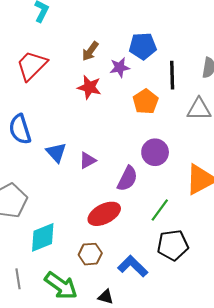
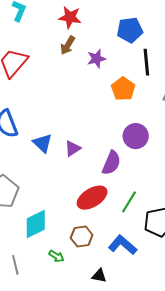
blue pentagon: (143, 46) -> (130, 30), moved
red star: (89, 87) -> (70, 17), moved
green line: (160, 210) -> (129, 202), moved
green arrow: (61, 286) -> (56, 256), moved, size x0.5

